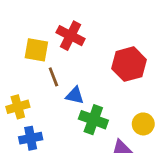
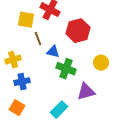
red hexagon: (129, 64) -> (78, 31), moved
yellow circle: (143, 124) -> (101, 63), moved

